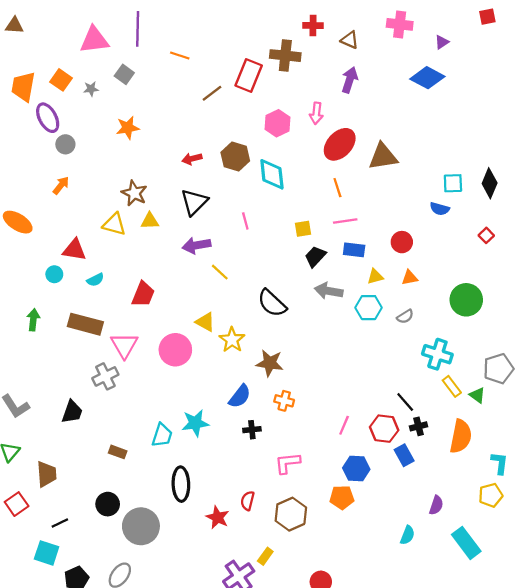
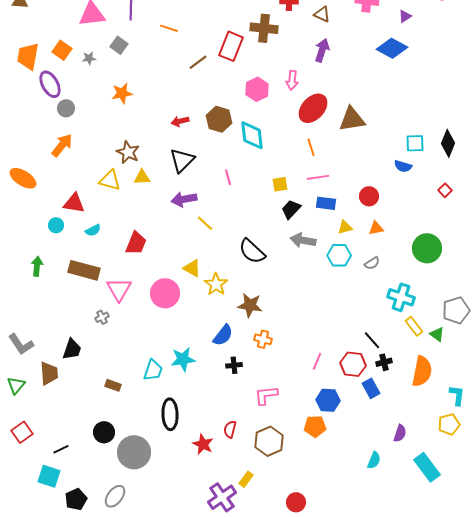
orange arrow: (61, 185) -> (62, 145), size x1.4
gray cross: (105, 376) -> (102, 317), size x0.6
brown trapezoid: (47, 474) -> (49, 373), moved

